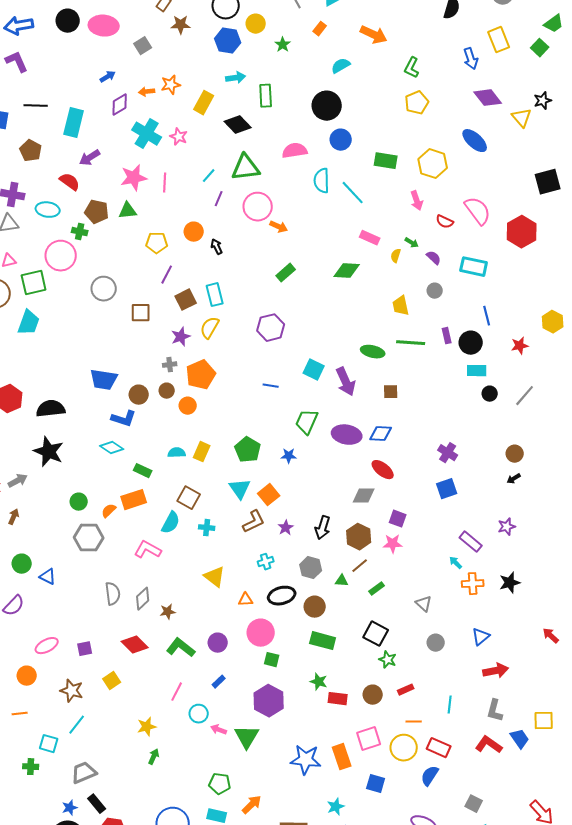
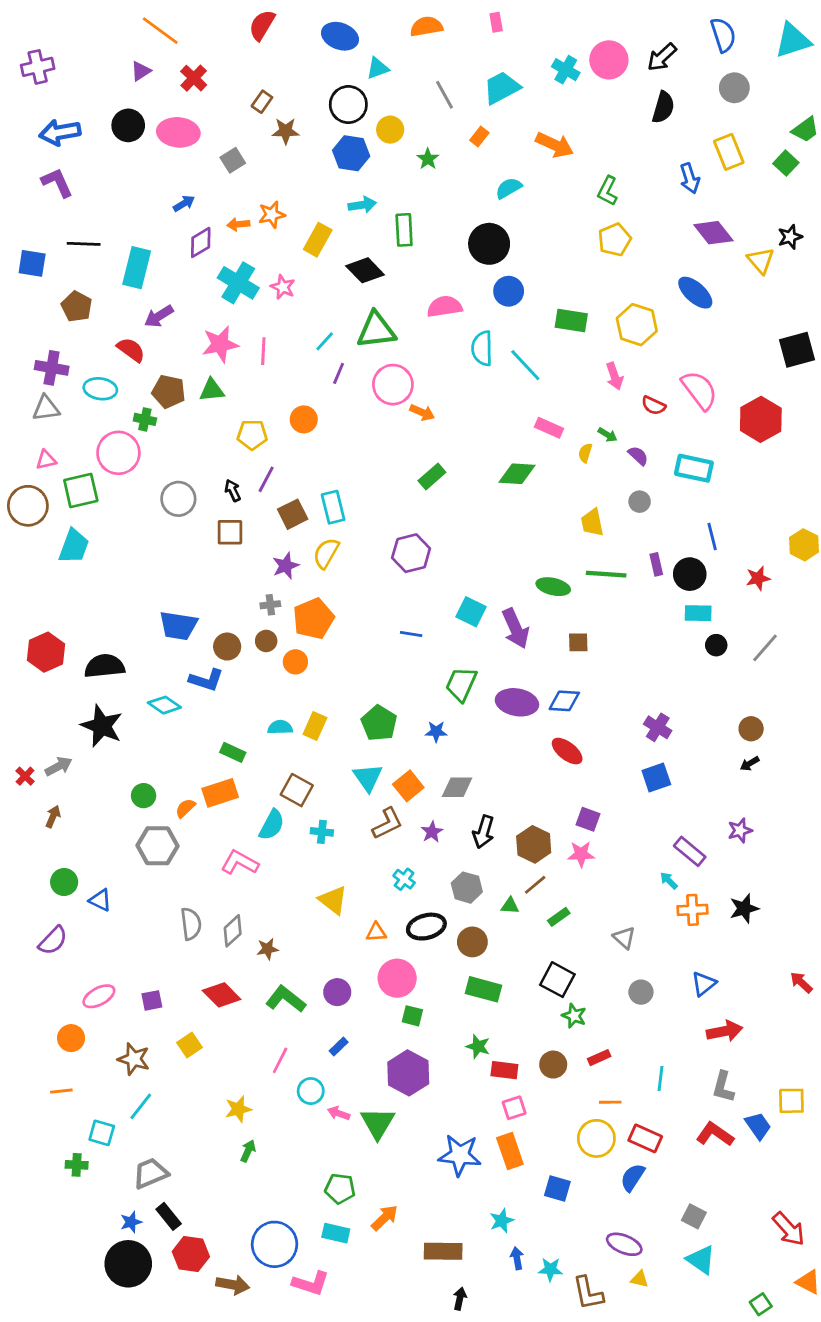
black arrow: (217, 247) -> (233, 490), moved
cyan diamond: (112, 448) -> (164, 705), moved
gray diamond: (364, 496) -> (457, 787), moved
cyan cross: (266, 562) -> (404, 879), turned -35
pink square: (369, 739) -> (514, 1108), moved, size x0.7

